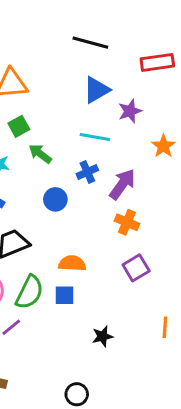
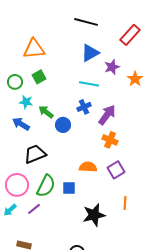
red rectangle: (157, 62) -> (130, 35), turned -40
orange star: (163, 146) -> (135, 79), moved
green arrow: (40, 154) -> (46, 112), moved
orange semicircle: (72, 263) -> (88, 167), moved
orange line: (165, 327) -> (125, 203), moved
black star: (103, 336) -> (94, 215), size x1.6

